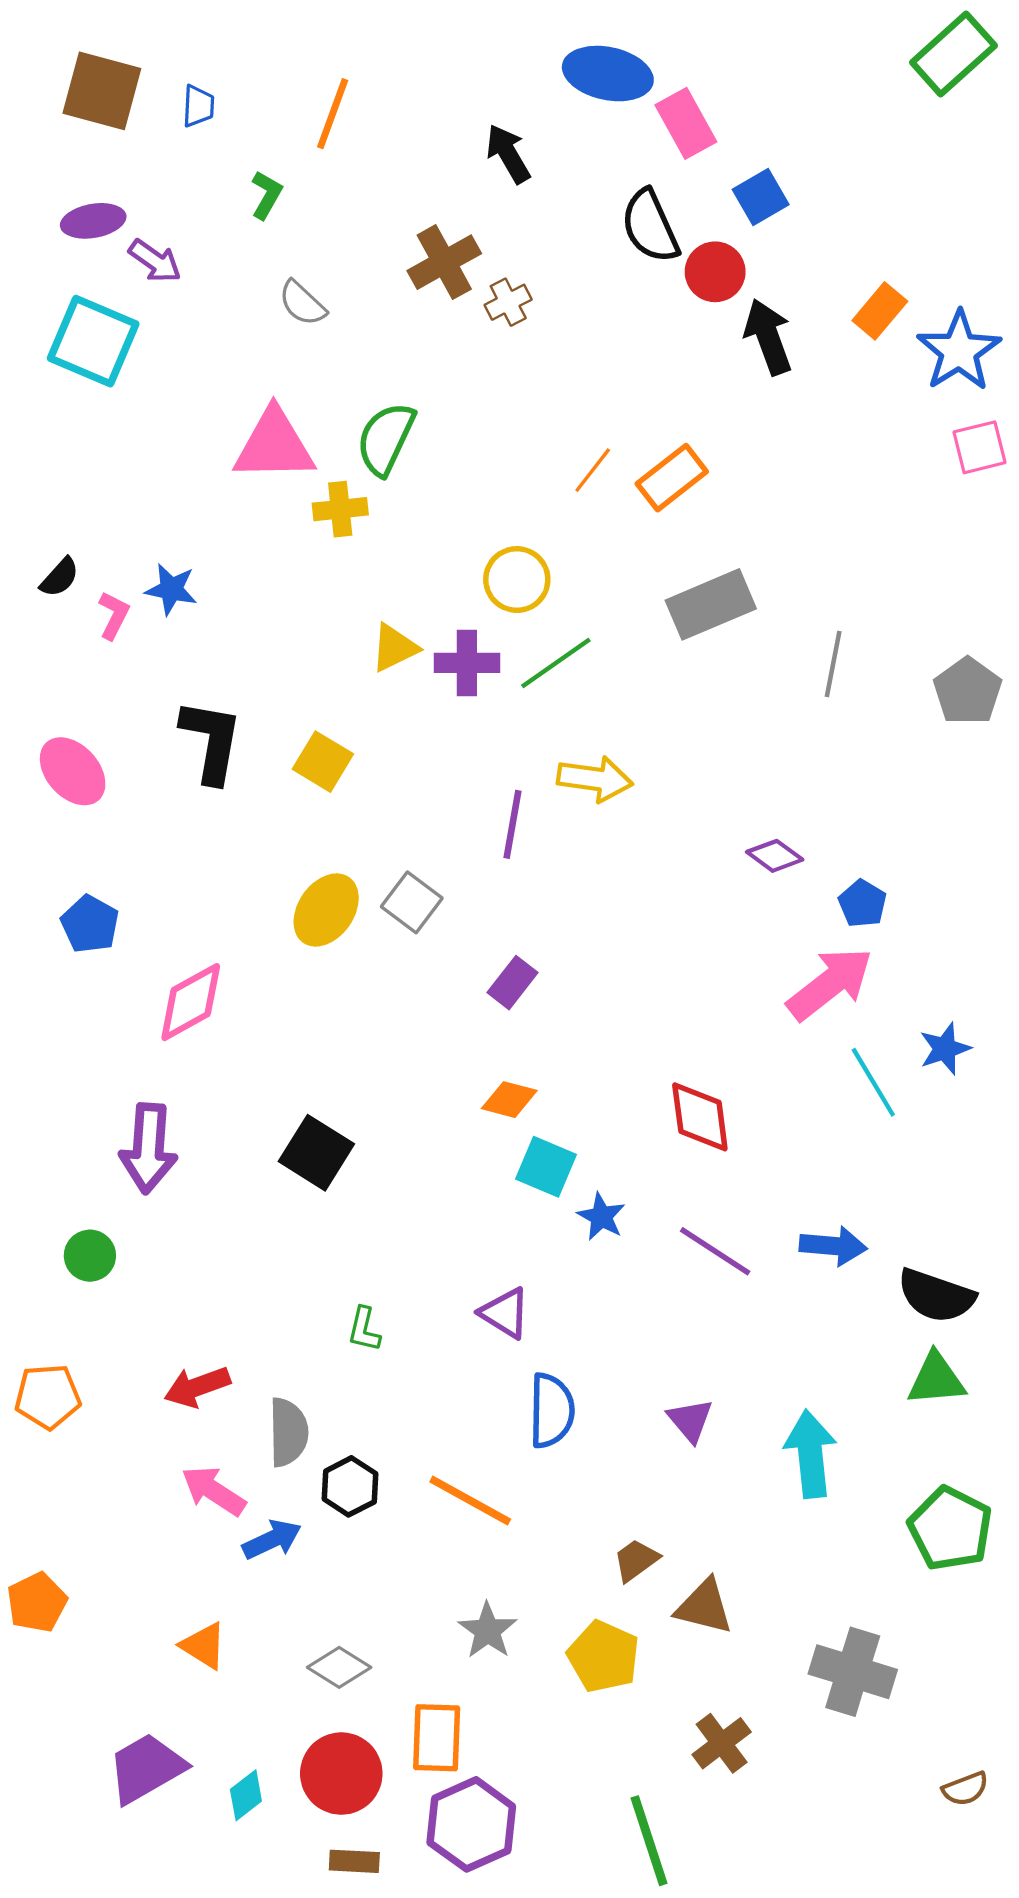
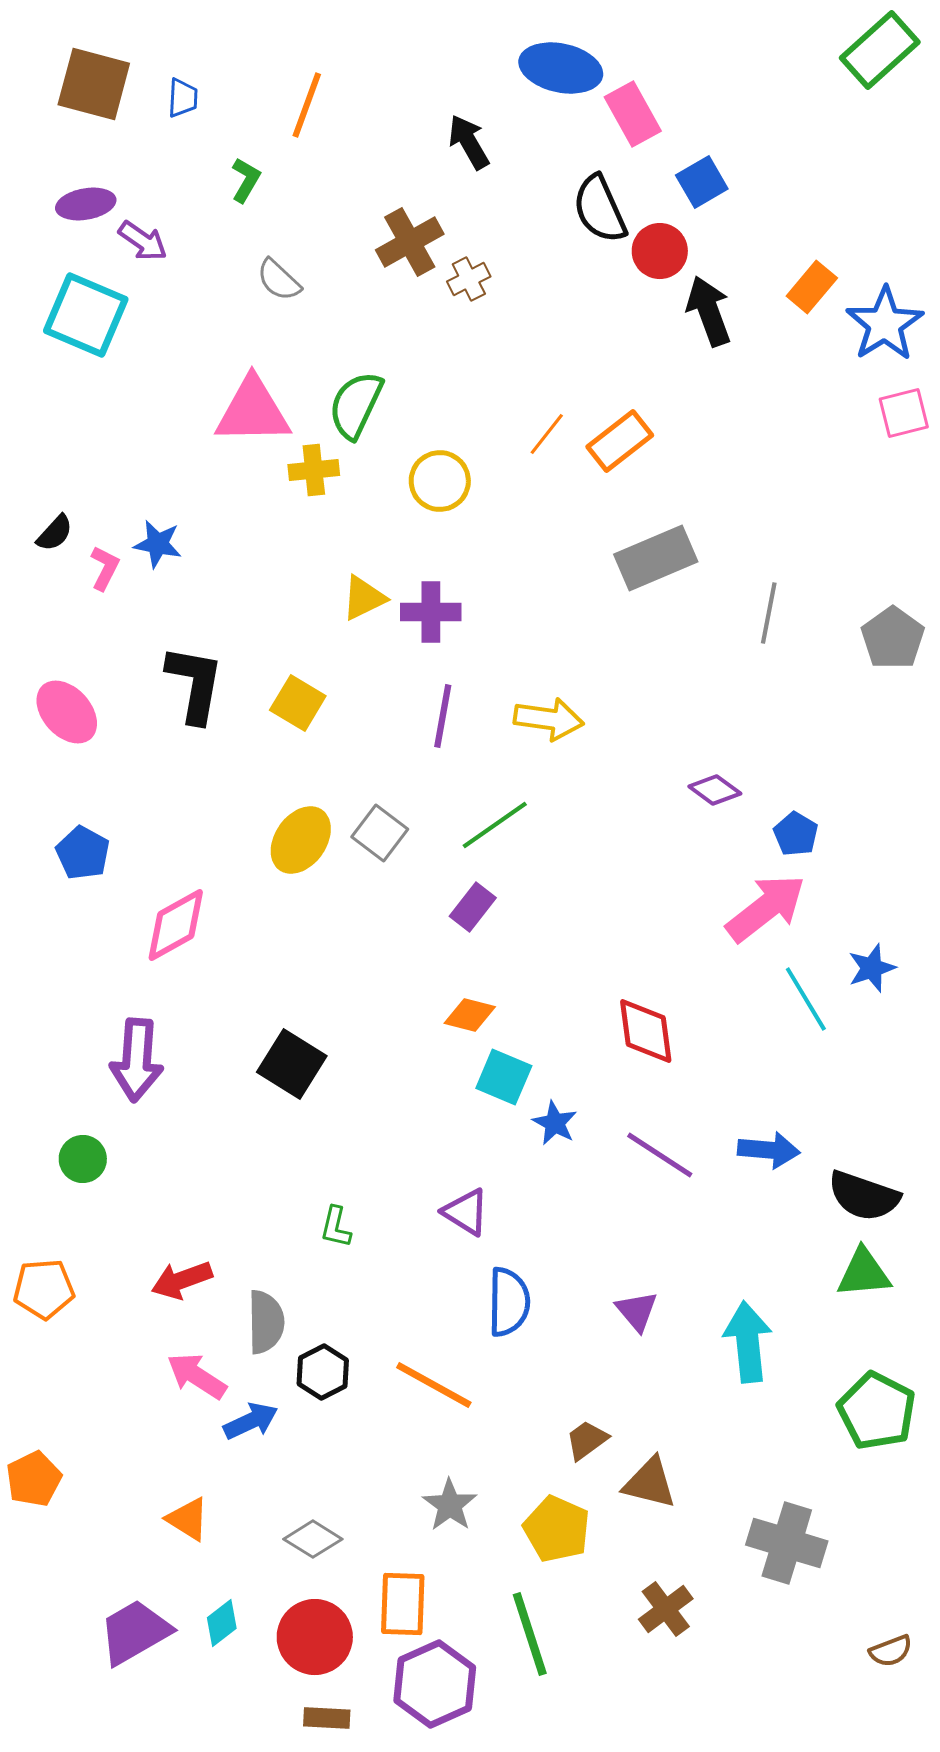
yellow circle: (517, 580) -> (440, 481), moved
green line: (556, 663) -> (495, 825), moved
purple line: (512, 824) -> (443, 716), moved
cyan diamond: (246, 1795) -> (222, 1623), moved
green line: (649, 1841) -> (530, 1634), moved

